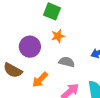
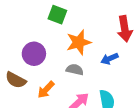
orange star: (58, 36) -> (79, 42), moved, size x1.6

